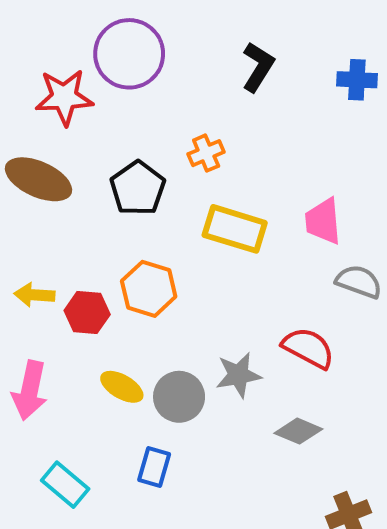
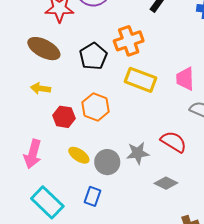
orange cross: (206, 153) -> (129, 41), size x1.6
yellow arrow: (34, 295) -> (41, 88), moved
cyan rectangle: (65, 485) -> (47, 202), size x1.4

